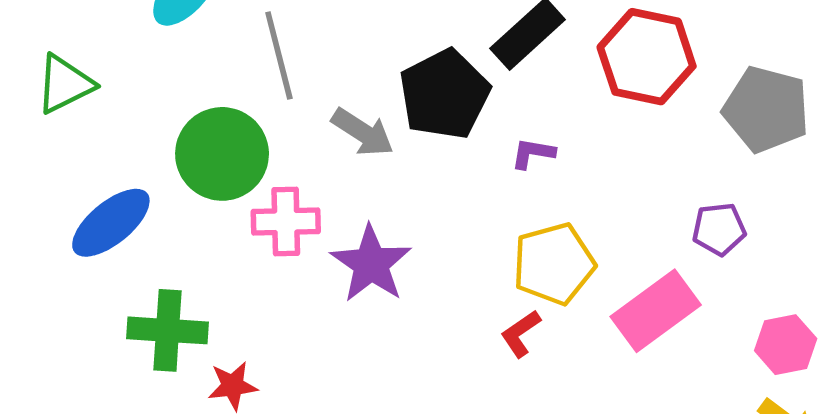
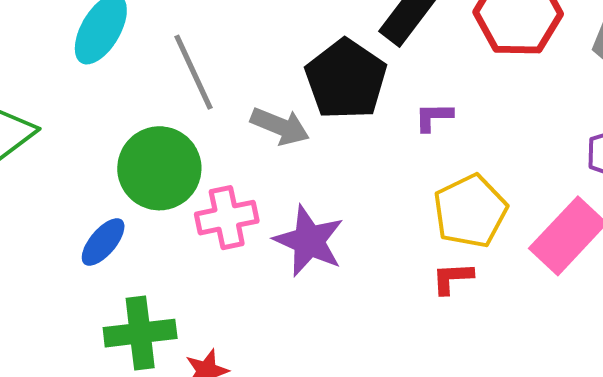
blue ellipse: (111, 223) -> (103, 242), moved, size x0.7
red L-shape: (521, 334) -> (452, 278), turned 42

